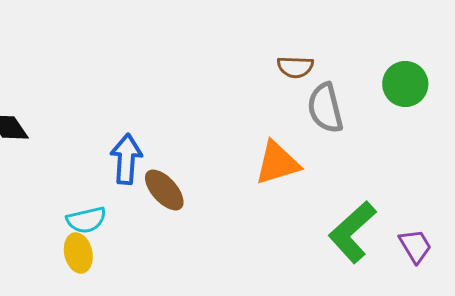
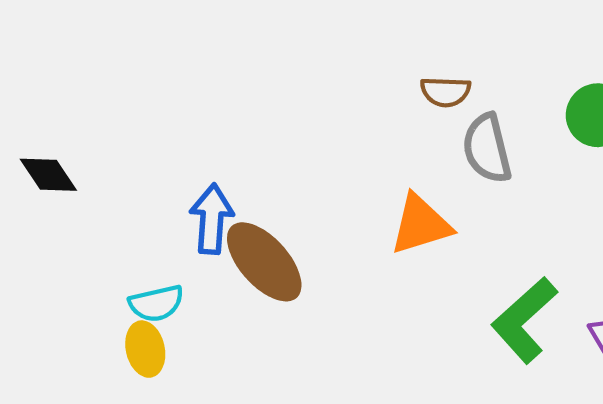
brown ellipse: (164, 190) -> (264, 262), size x1.4

